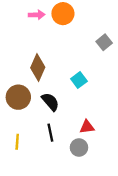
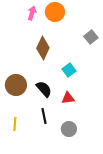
pink arrow: (37, 15) -> (32, 13), turned -72
brown diamond: (38, 67) -> (43, 48), moved
red triangle: (87, 127) -> (68, 98), moved

